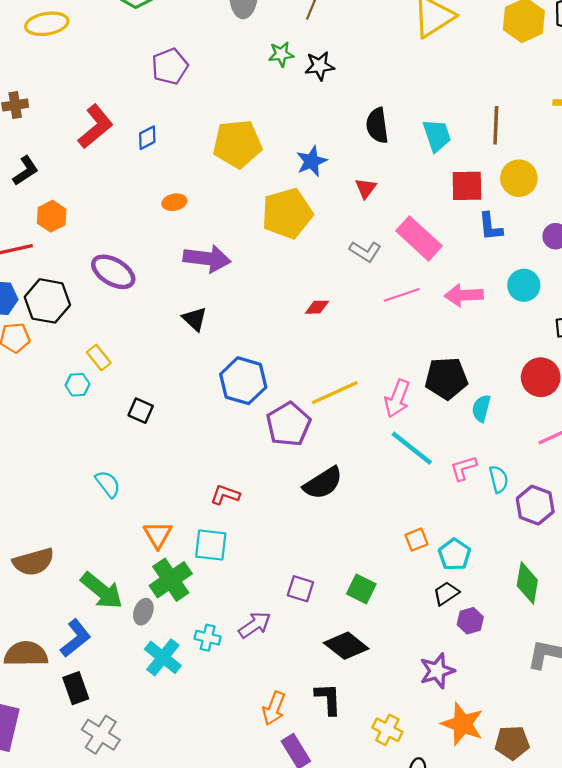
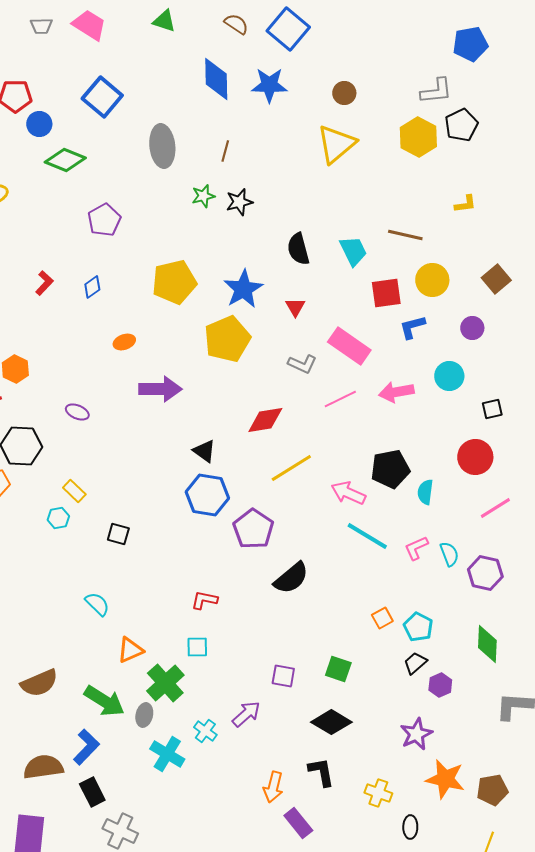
brown line: (496, 125) -> (405, 235), turned -72
red L-shape: (96, 127) -> (44, 283), size x0.6
blue star: (312, 161) -> (243, 289), size x1.4
blue L-shape: (490, 227) -> (412, 327), turned 88
purple ellipse: (113, 272) -> (77, 412), size x0.6
red diamond: (317, 307) -> (265, 420), size x1.6
black triangle: (195, 319) -> (204, 451), moved
yellow line: (335, 393) -> (291, 468), moved
pink arrow: (397, 398) -> (348, 493), turned 100
orange triangle: (158, 535) -> (130, 650), moved, turned 44
cyan square: (211, 545) -> (197, 647), size x0.7
cyan cross: (208, 638) -> (205, 731), turned 30

